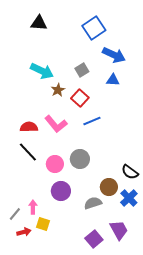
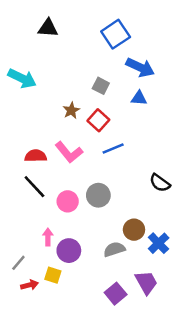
gray square: (82, 70) -> (101, 86), turned -32
cyan arrow: (42, 71) -> (22, 78), moved
black semicircle: (130, 172) -> (160, 183), moved
purple circle: (61, 191) -> (69, 251), moved
pink arrow: (33, 207) -> (48, 237), moved

